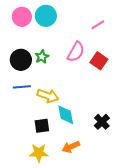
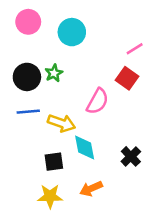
cyan circle: (46, 16) -> (72, 32), moved
pink line: (98, 25) -> (135, 49), moved
pink semicircle: (76, 52) -> (97, 101), moved

